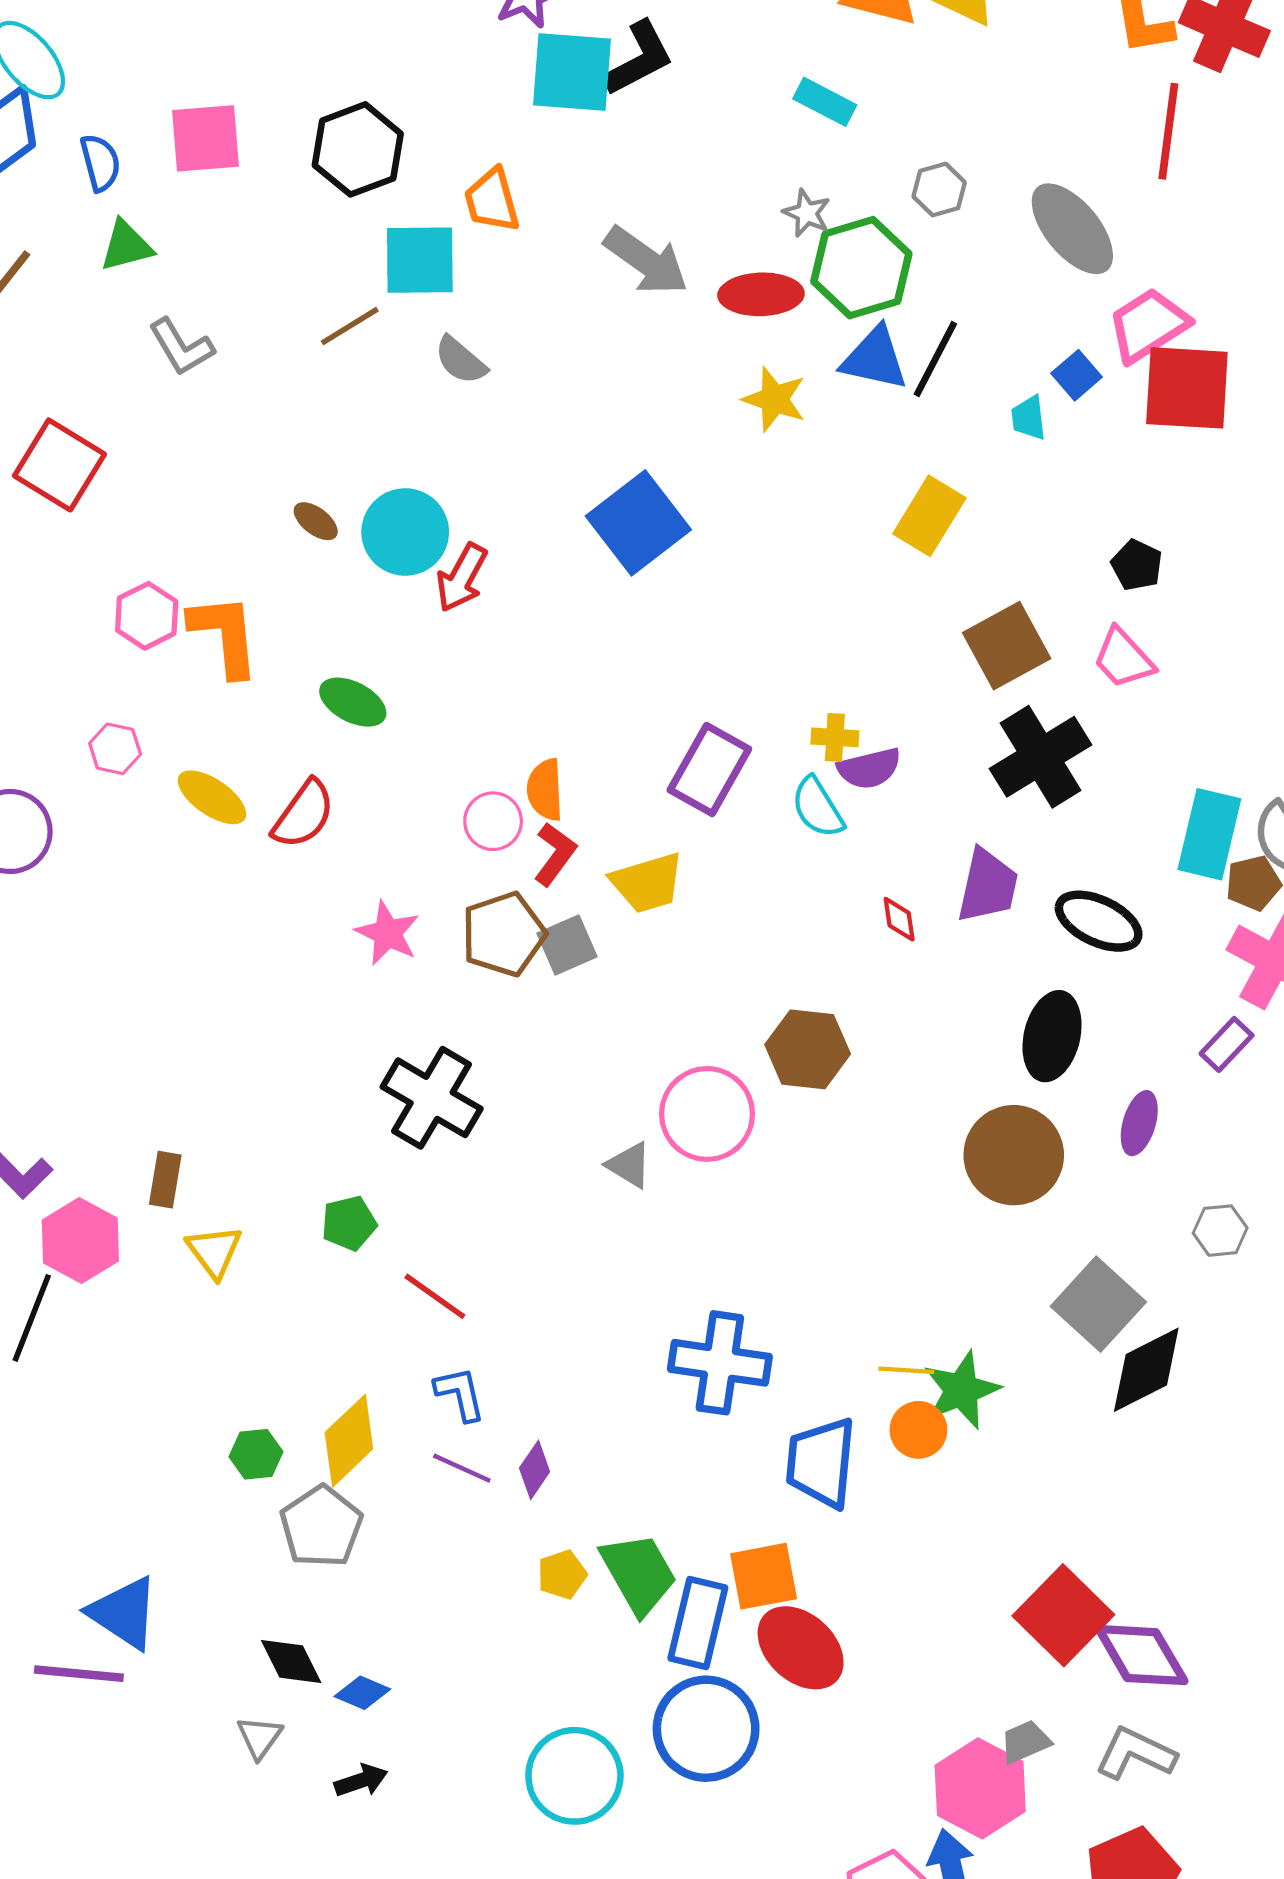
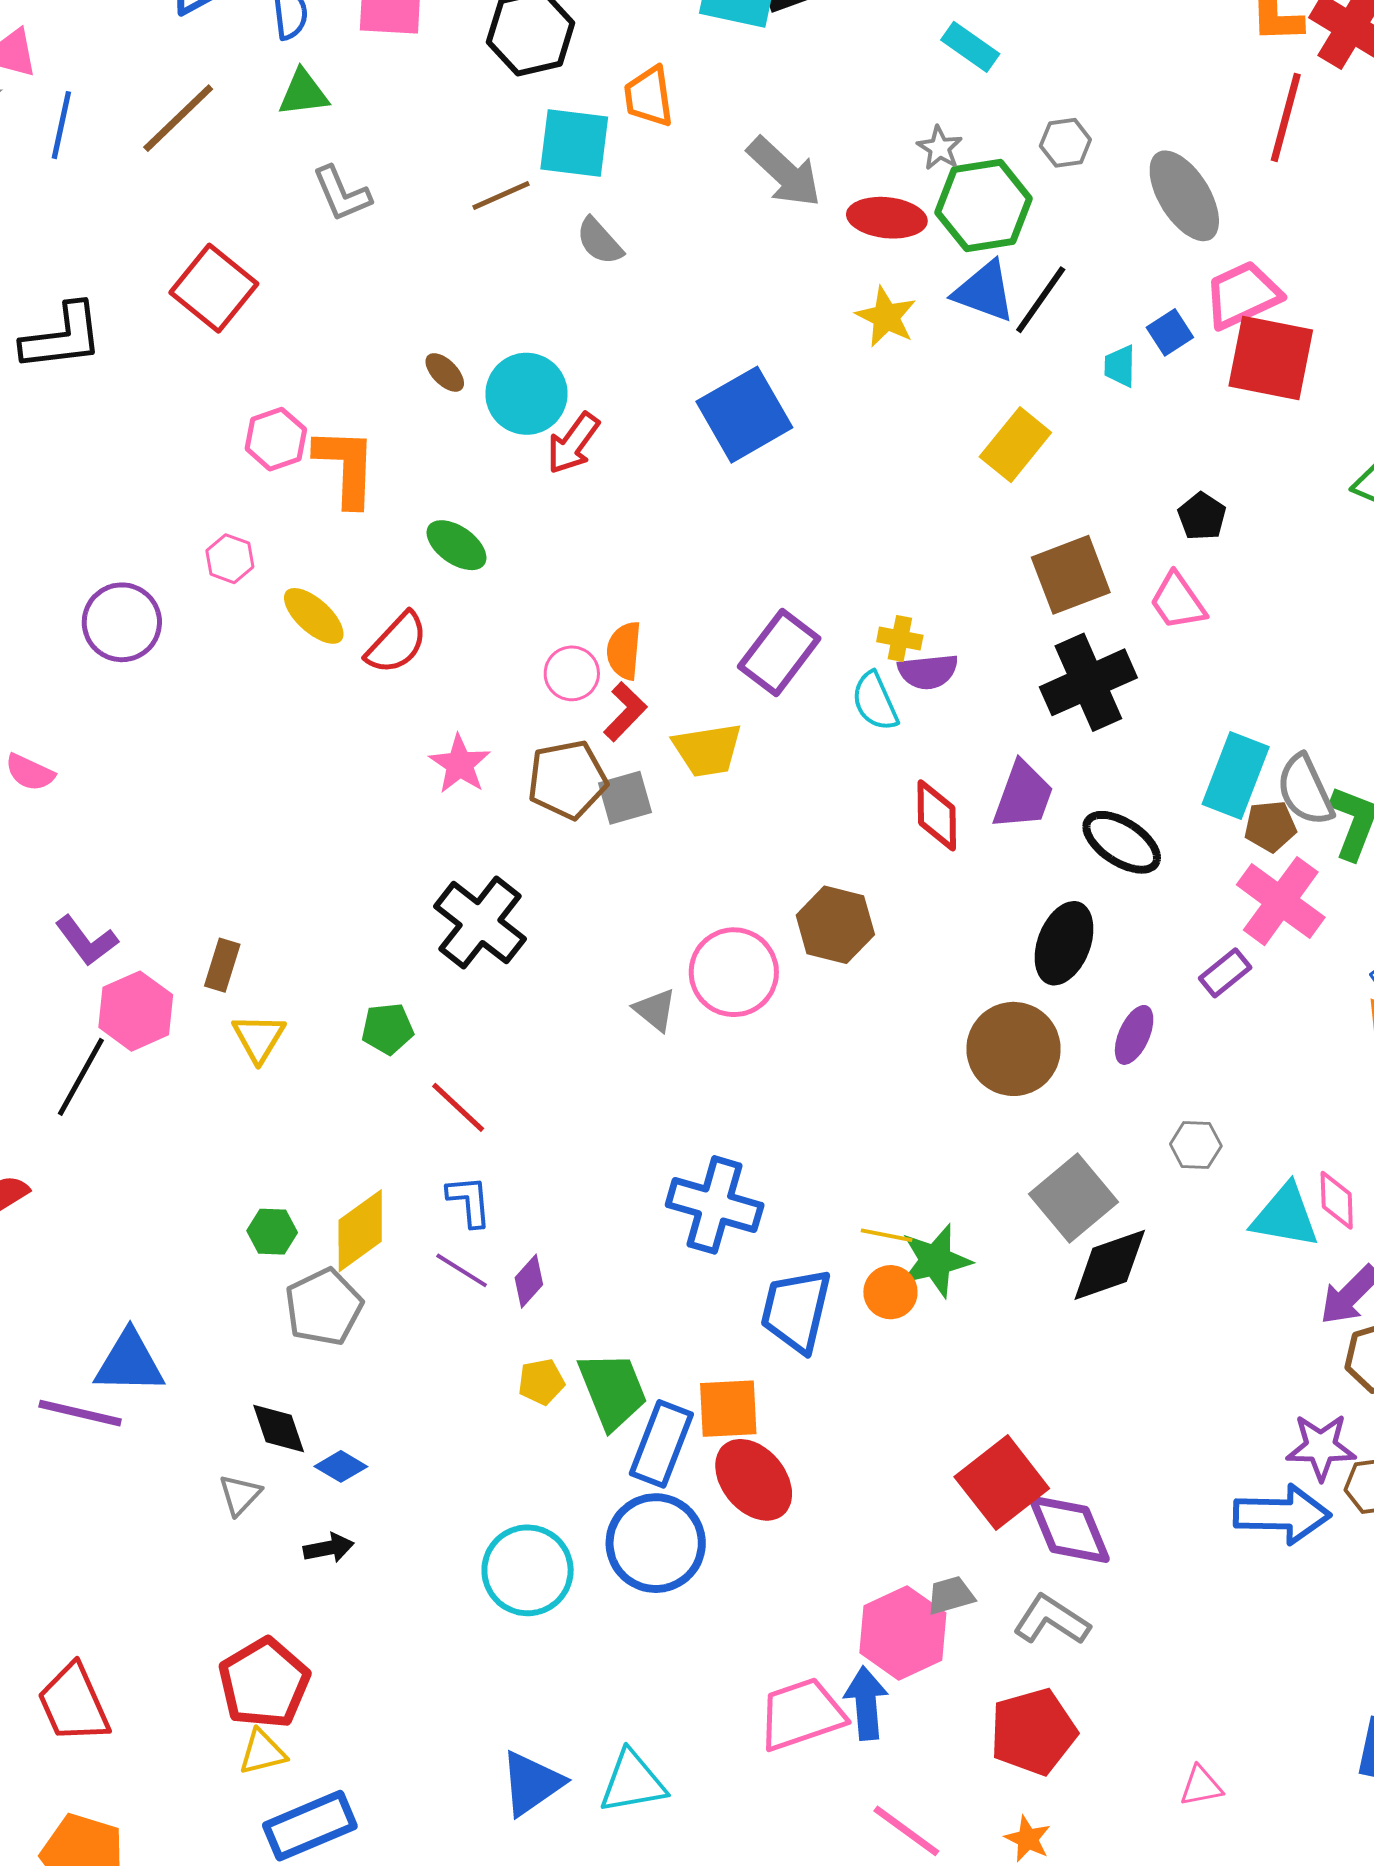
red diamond: (899, 919) -> (937, 815), size x1.6
blue triangle: (124, 1613) -> (129, 1362), turned -40

